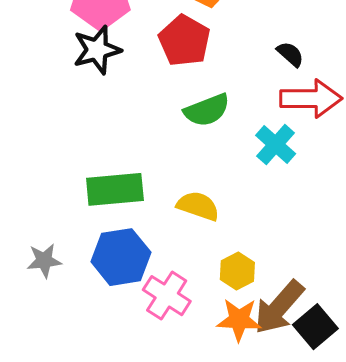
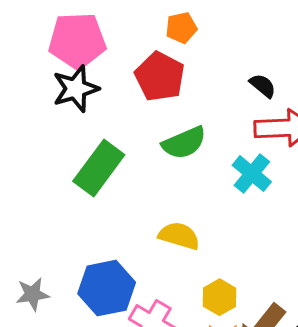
green rectangle: (115, 189) -> (99, 168), moved, turned -46

